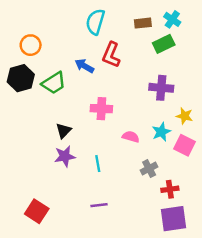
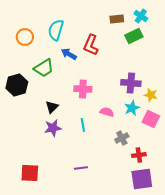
cyan semicircle: (95, 22) -> (56, 30), moved
black hexagon: (21, 78) -> (17, 85), moved
purple cross: (161, 88) -> (131, 83), moved
cyan line: (98, 164) -> (83, 125), moved
red square: (37, 211) -> (30, 173), turned -30

